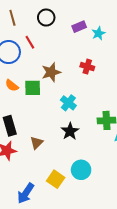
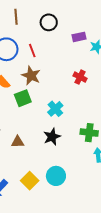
red line: (30, 42) -> (32, 51), moved
brown star: (51, 72) -> (31, 76), moved, turned 30
green square: (33, 88) -> (23, 98), moved, turned -30
brown triangle: (37, 143) -> (18, 142), turned 32

